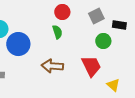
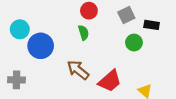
brown arrow: (52, 66) -> (78, 70), turned 35
red trapezoid: (91, 66) -> (110, 81), moved, turned 75

